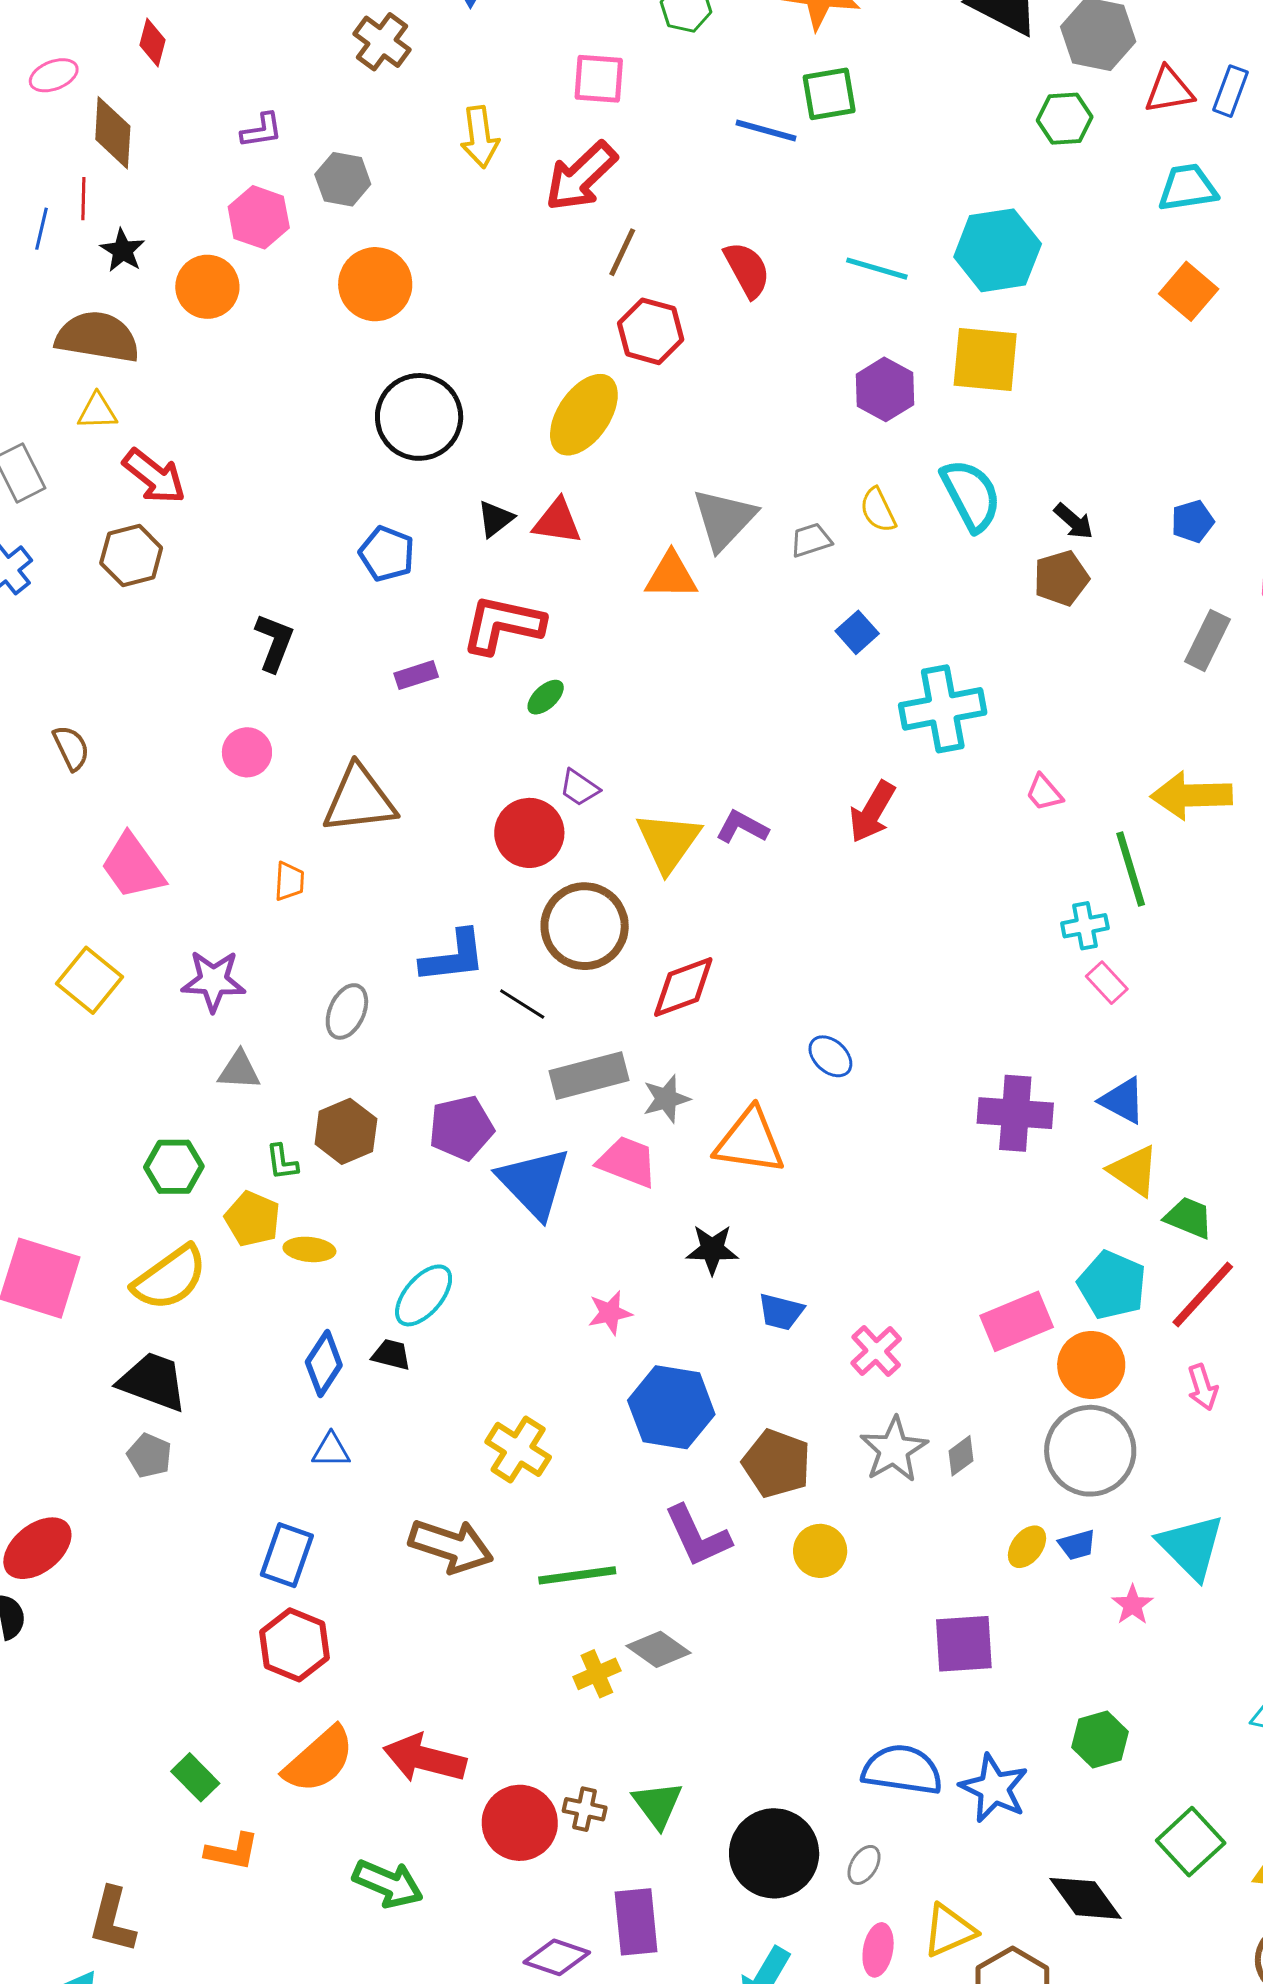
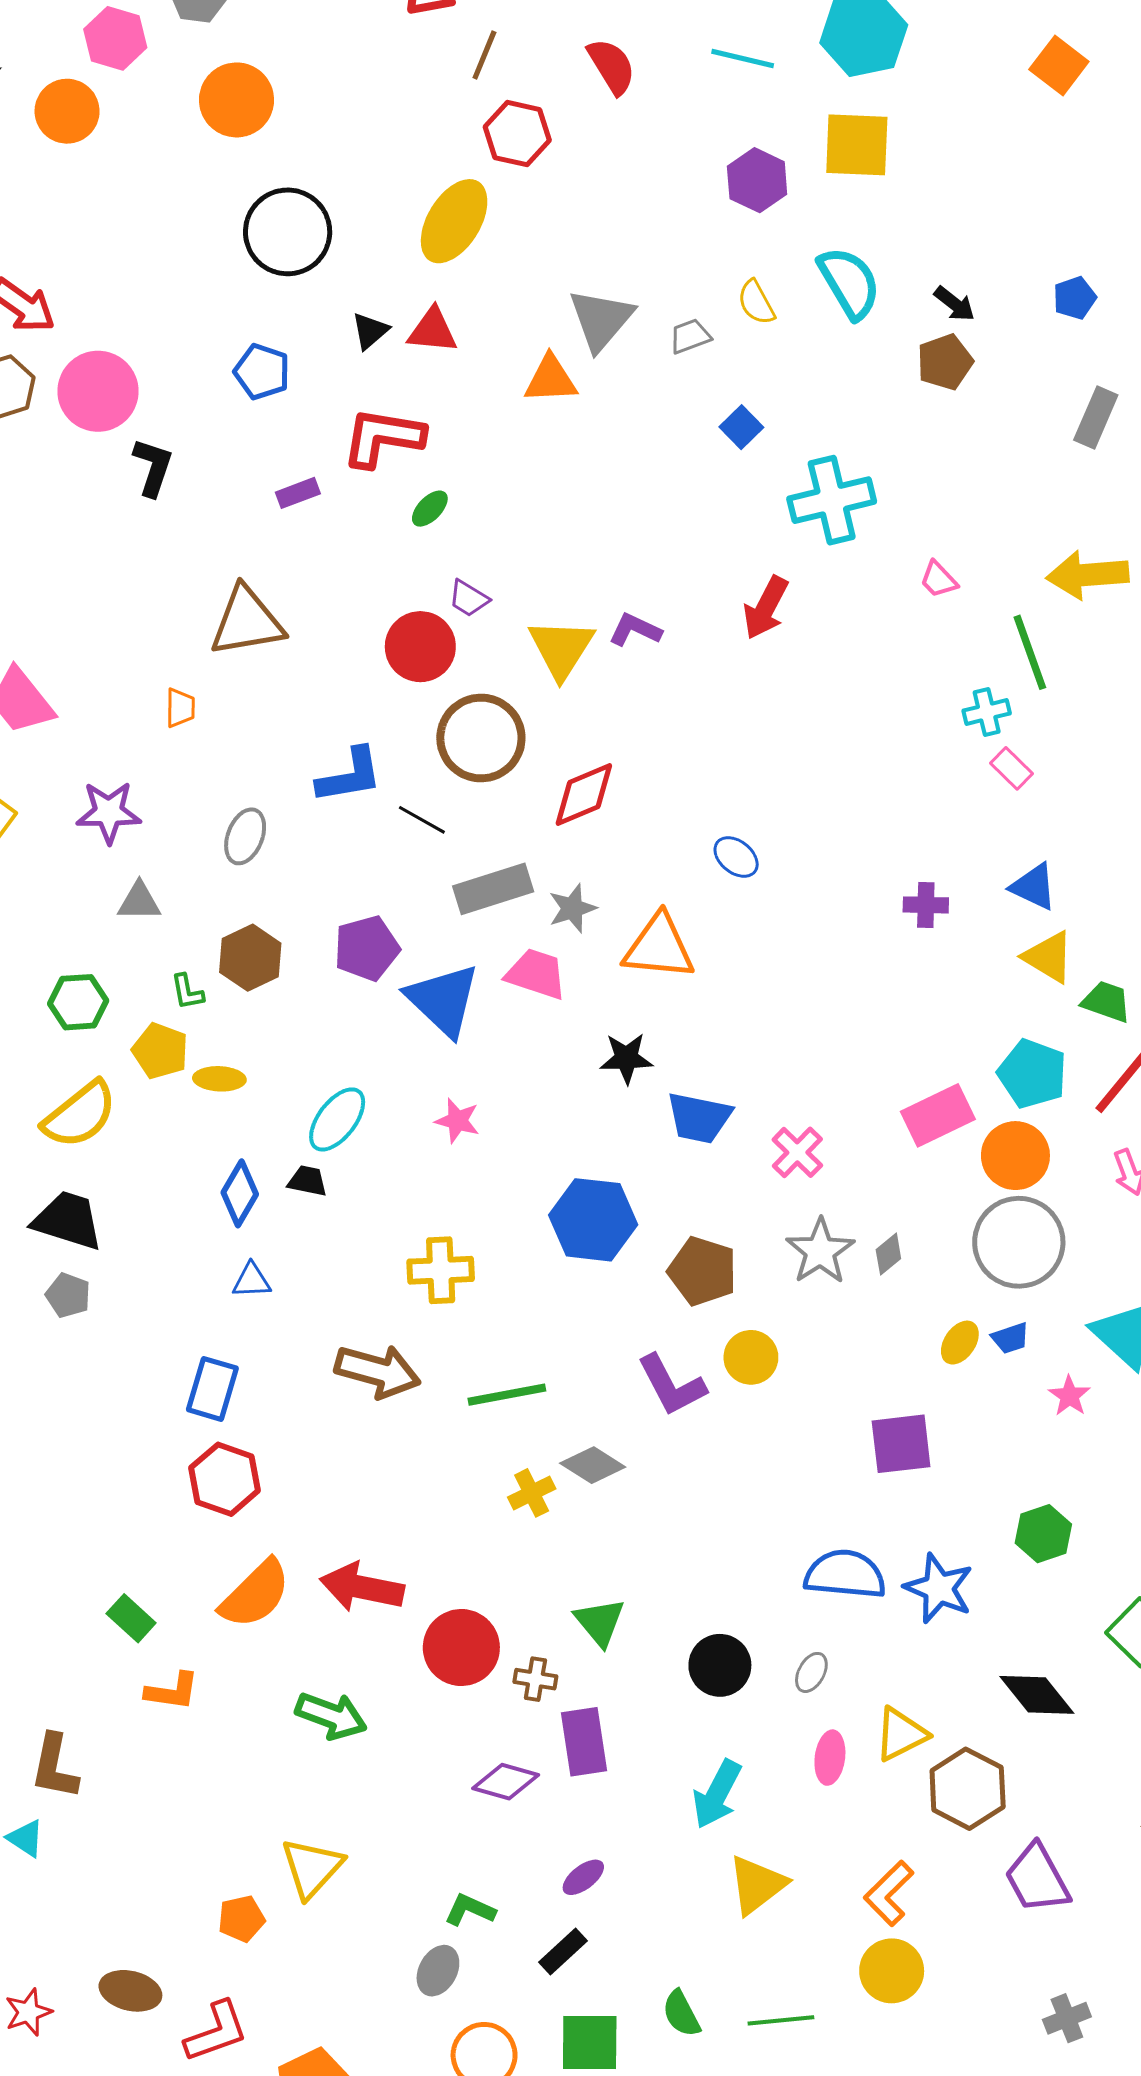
pink circle: (247, 752) -> (98, 391), moved, size x1.6
purple cross: (1015, 1113) -> (926, 905), size x0.6
blue trapezoid: (781, 1312) -> (699, 1118), size x1.4
pink star: (610, 1313) -> (457, 1121), moved, turned 30
yellow cross: (518, 1449) -> (441, 1270), turned -32
purple L-shape: (698, 1536) -> (671, 1385), moved
brown cross: (585, 1809) -> (535, 1679), moved
black circle: (774, 1853) -> (720, 1665), size x0.7

